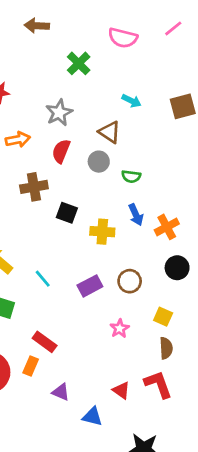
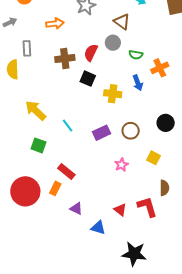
red semicircle: (61, 151) -> (91, 53), moved
orange cross: (167, 227) -> (160, 68), moved
brown semicircle: (166, 348) -> (164, 188), moved

